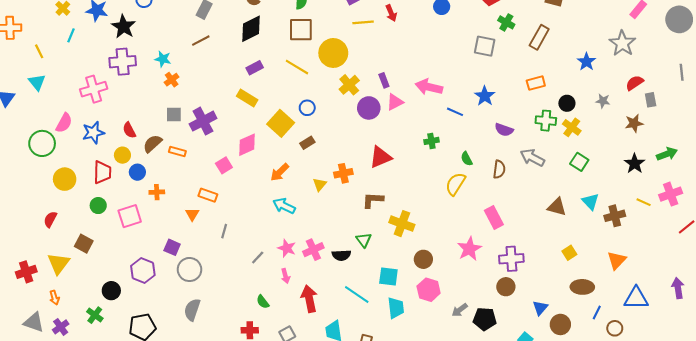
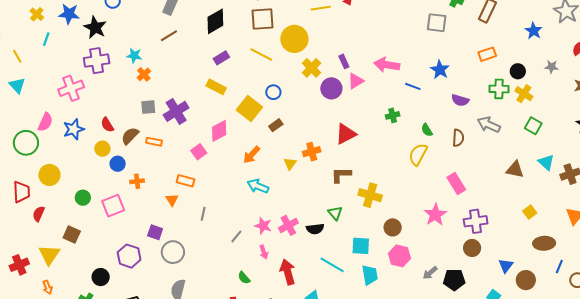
red trapezoid: (102, 172) -> (21, 192), moved

